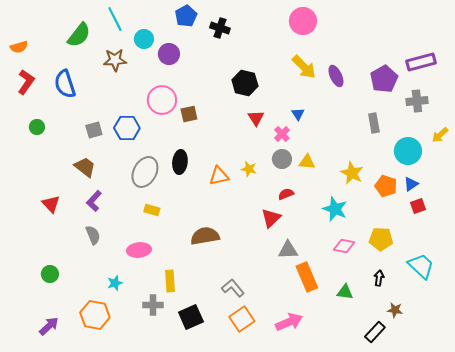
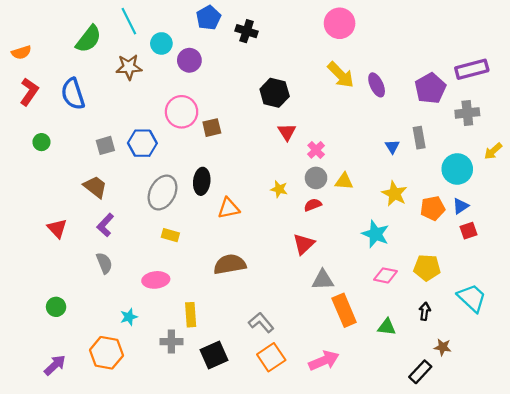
blue triangle: (298, 114) -> (392, 147), moved
orange triangle: (219, 176) -> (229, 208), moved
orange pentagon: (386, 186) -> (433, 208), turned -30
red semicircle: (286, 194) -> (313, 205), moved

